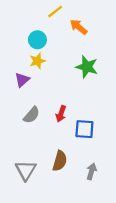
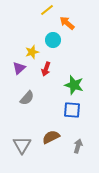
cyan circle: (37, 40) -> (53, 40), moved
green star: (87, 67) -> (74, 85), moved
red arrow: (61, 114) -> (46, 69), moved
brown semicircle: (60, 161) -> (51, 137), turned -132

